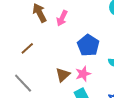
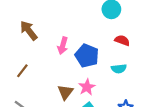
pink arrow: (62, 18) -> (63, 46), moved

